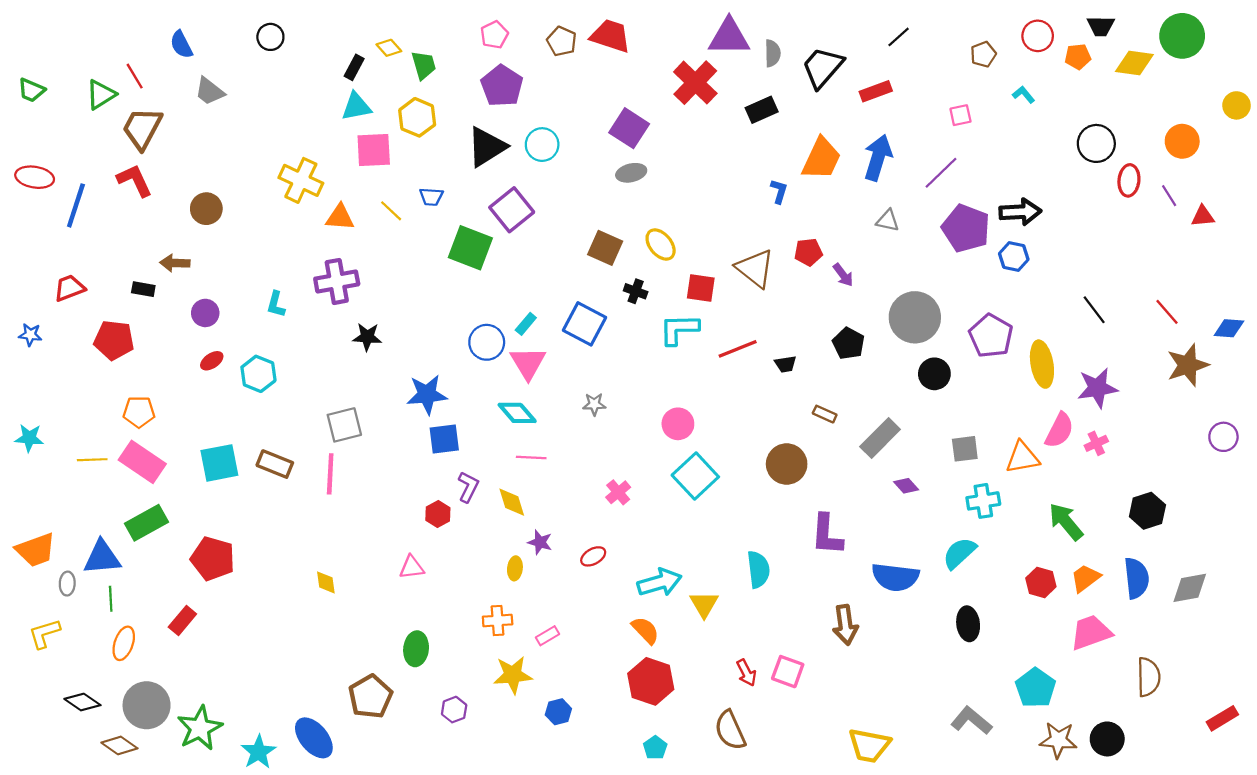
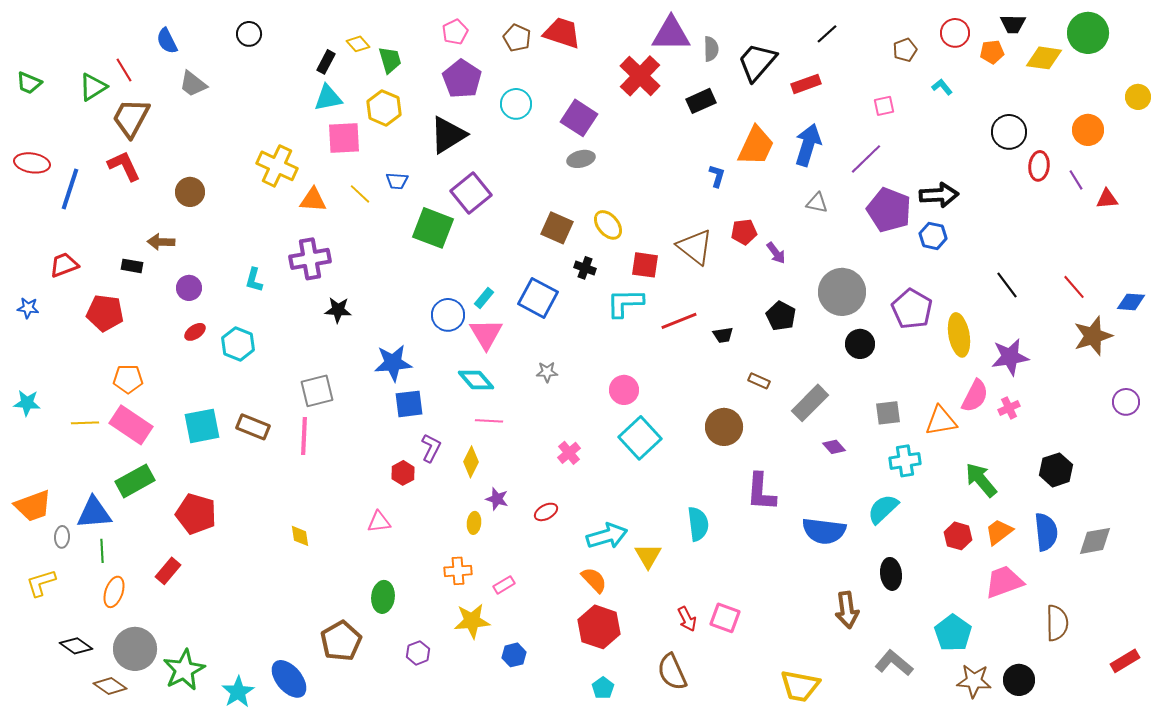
cyan circle: (542, 145) -> (516, 104), moved
yellow diamond: (512, 502) -> (471, 462), turned 44
brown arrow: (845, 625) -> (847, 610), moved

